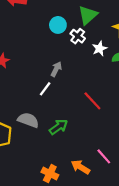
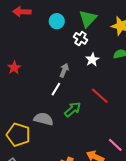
cyan circle: (58, 25) -> (57, 21), moved
white star: (100, 49) -> (92, 60), moved
green arrow: (58, 127) -> (73, 109), moved

